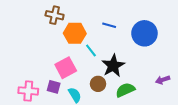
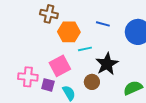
cyan line: (91, 51) -> (85, 49), turned -64
green semicircle: (125, 90) -> (133, 88), moved
pink cross: (28, 91) -> (28, 77), moved

